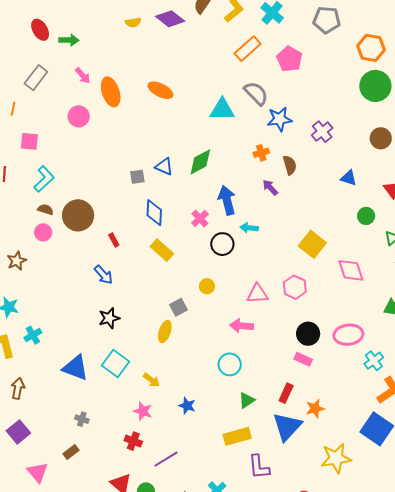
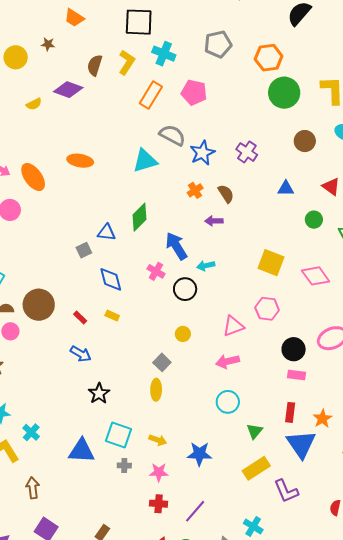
purple arrow: (270, 188) -> (214, 221), turned -30
yellow rectangle: (162, 250) -> (112, 316), moved, size x0.6
blue star: (187, 406) -> (199, 454), size x1.4
gray cross: (82, 419) -> (124, 465), moved

